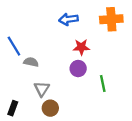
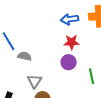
blue arrow: (69, 19) -> (70, 19), moved

